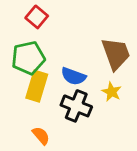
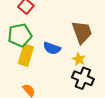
black cross: (76, 106) -> (83, 78), moved

